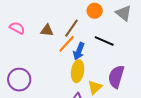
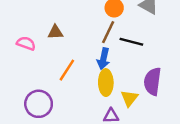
brown line: (71, 28) -> (108, 32), moved
brown triangle: (47, 30) -> (55, 32), moved
orange line: (67, 44) -> (67, 70), moved

